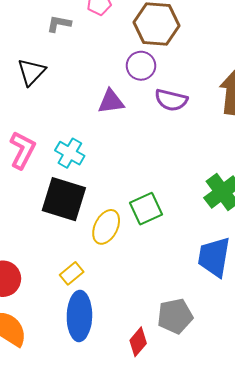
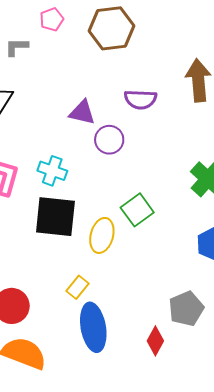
purple circle: (141, 66) -> (109, 140), moved
purple triangle: (111, 102) -> (82, 113), turned 32

